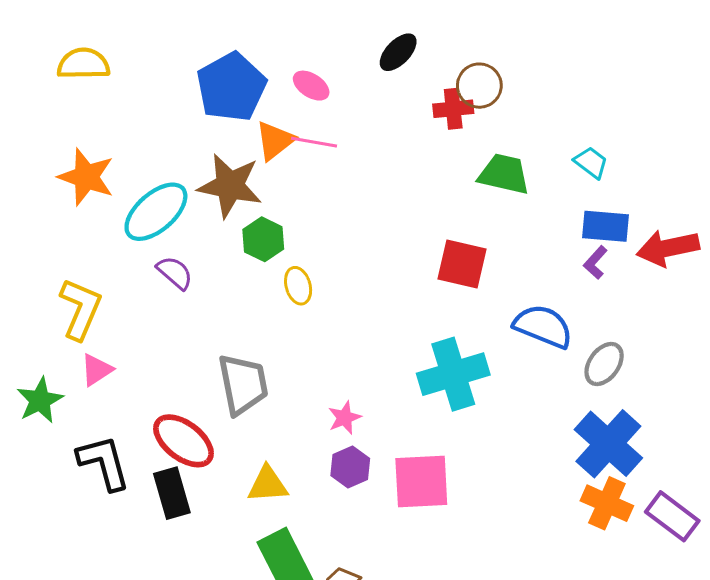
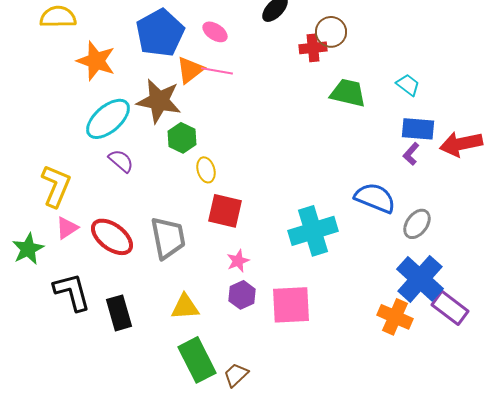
orange star: (86, 177) -> (96, 61), moved
red square: (462, 264) -> (225, 211), moved
red ellipse: (183, 441) -> (112, 237), moved
orange cross: (607, 503) -> (395, 317), moved
purple rectangle: (672, 516) -> (450, 308), moved

